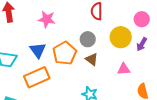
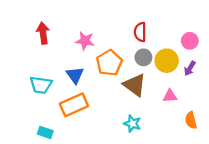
gray circle: (88, 39) -> (143, 57), moved
orange pentagon: (65, 53) -> (109, 63), moved
brown triangle: (92, 59) -> (135, 85), size x1.6

